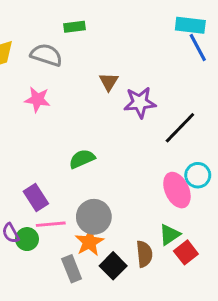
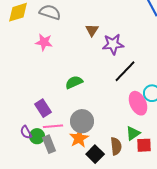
black line: (180, 128) -> (125, 71), moved
red square: (186, 252) -> (144, 145), turned 35
gray rectangle: (72, 269) -> (49, 144), moved

